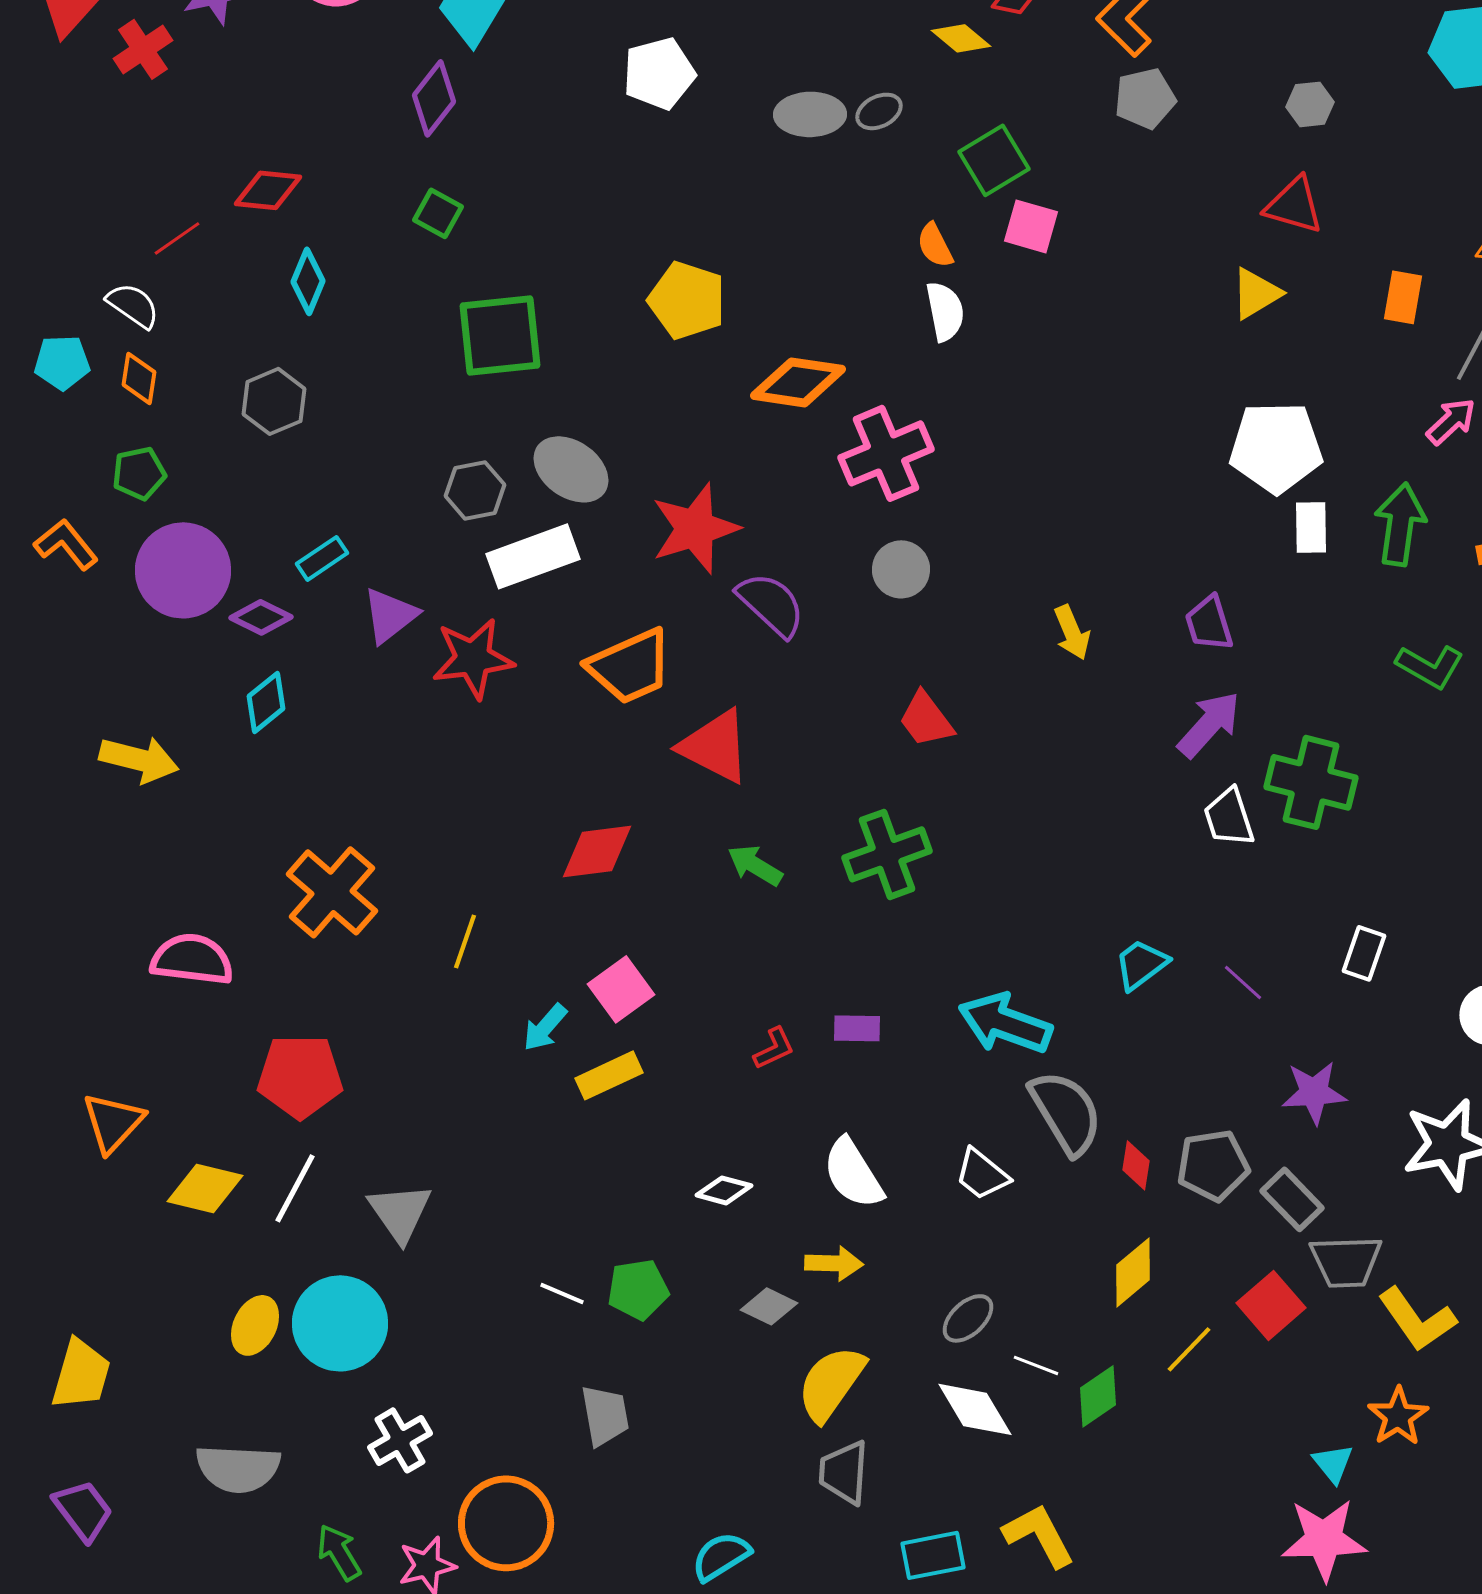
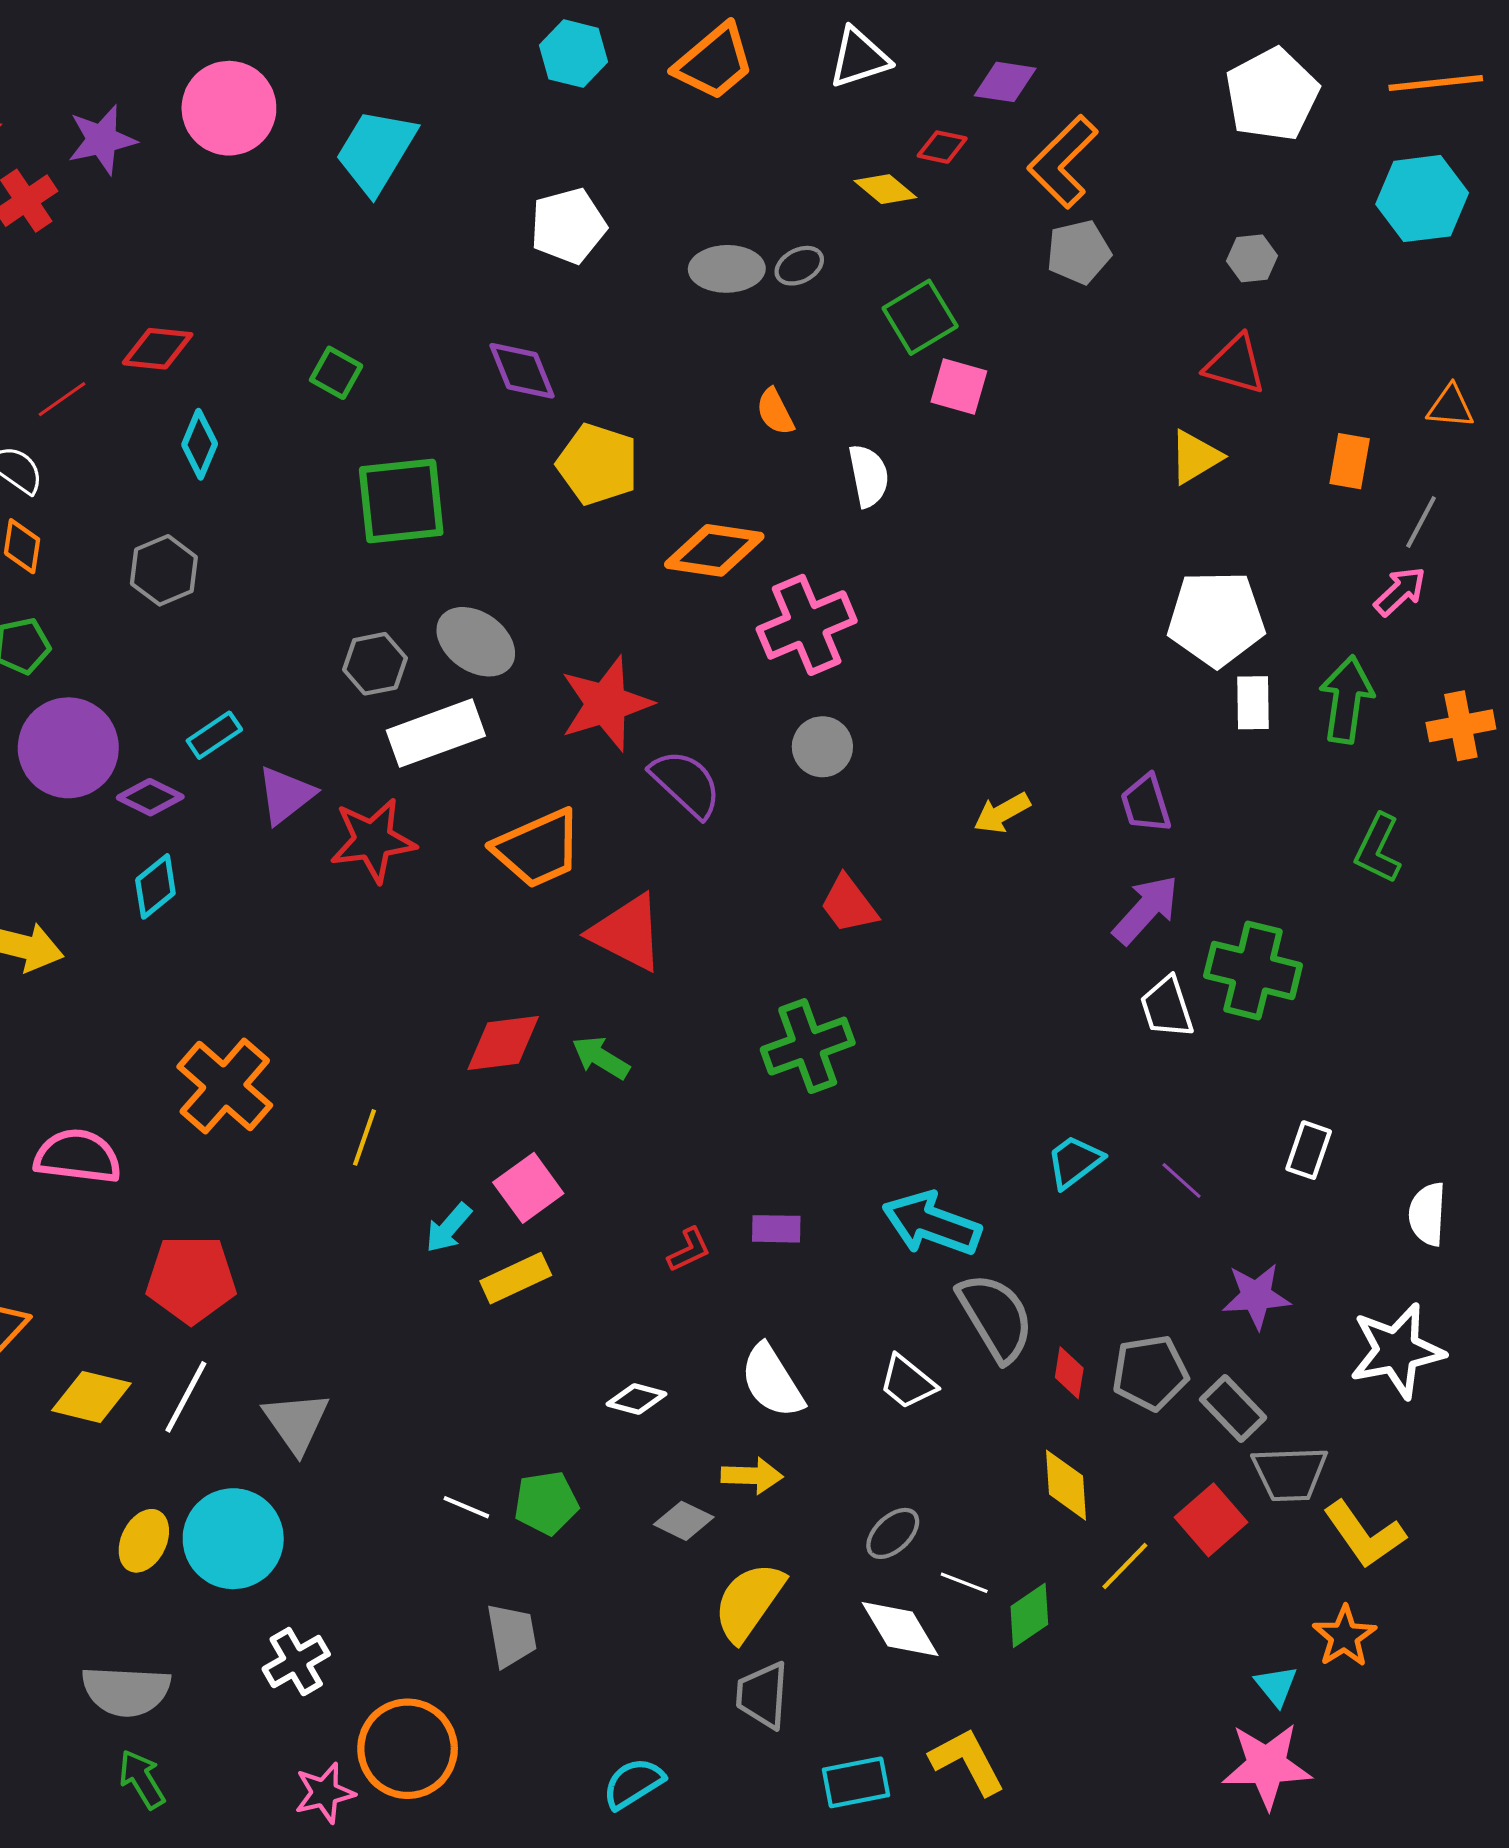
purple diamond: (434, 98) -> (522, 371), moved, turned -60
orange semicircle: (935, 245) -> (775, 412), moved
yellow arrow: (1072, 632) -> (1002, 813), turned 84
green L-shape: (1430, 666) -> (1378, 849), turned 86
green arrow: (755, 865) -> (601, 1058), moved
yellow diamond: (1133, 1272) -> (1066, 1485), turned -54
green arrow: (339, 1552) -> (142, 1779), moved

